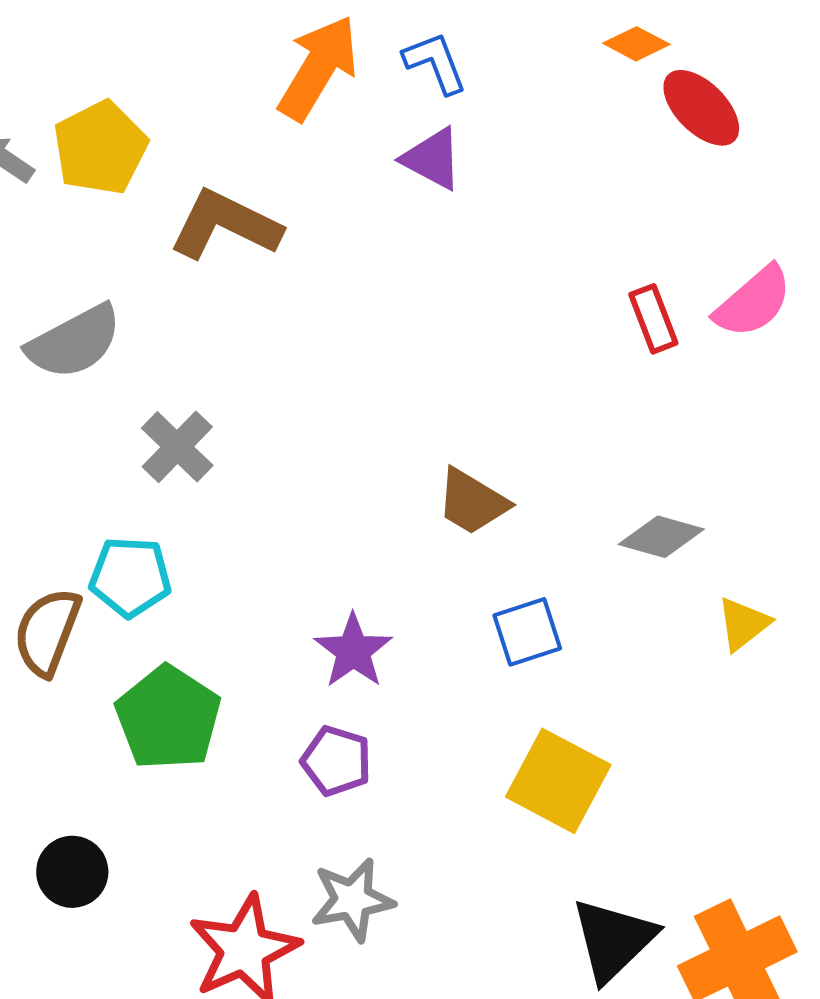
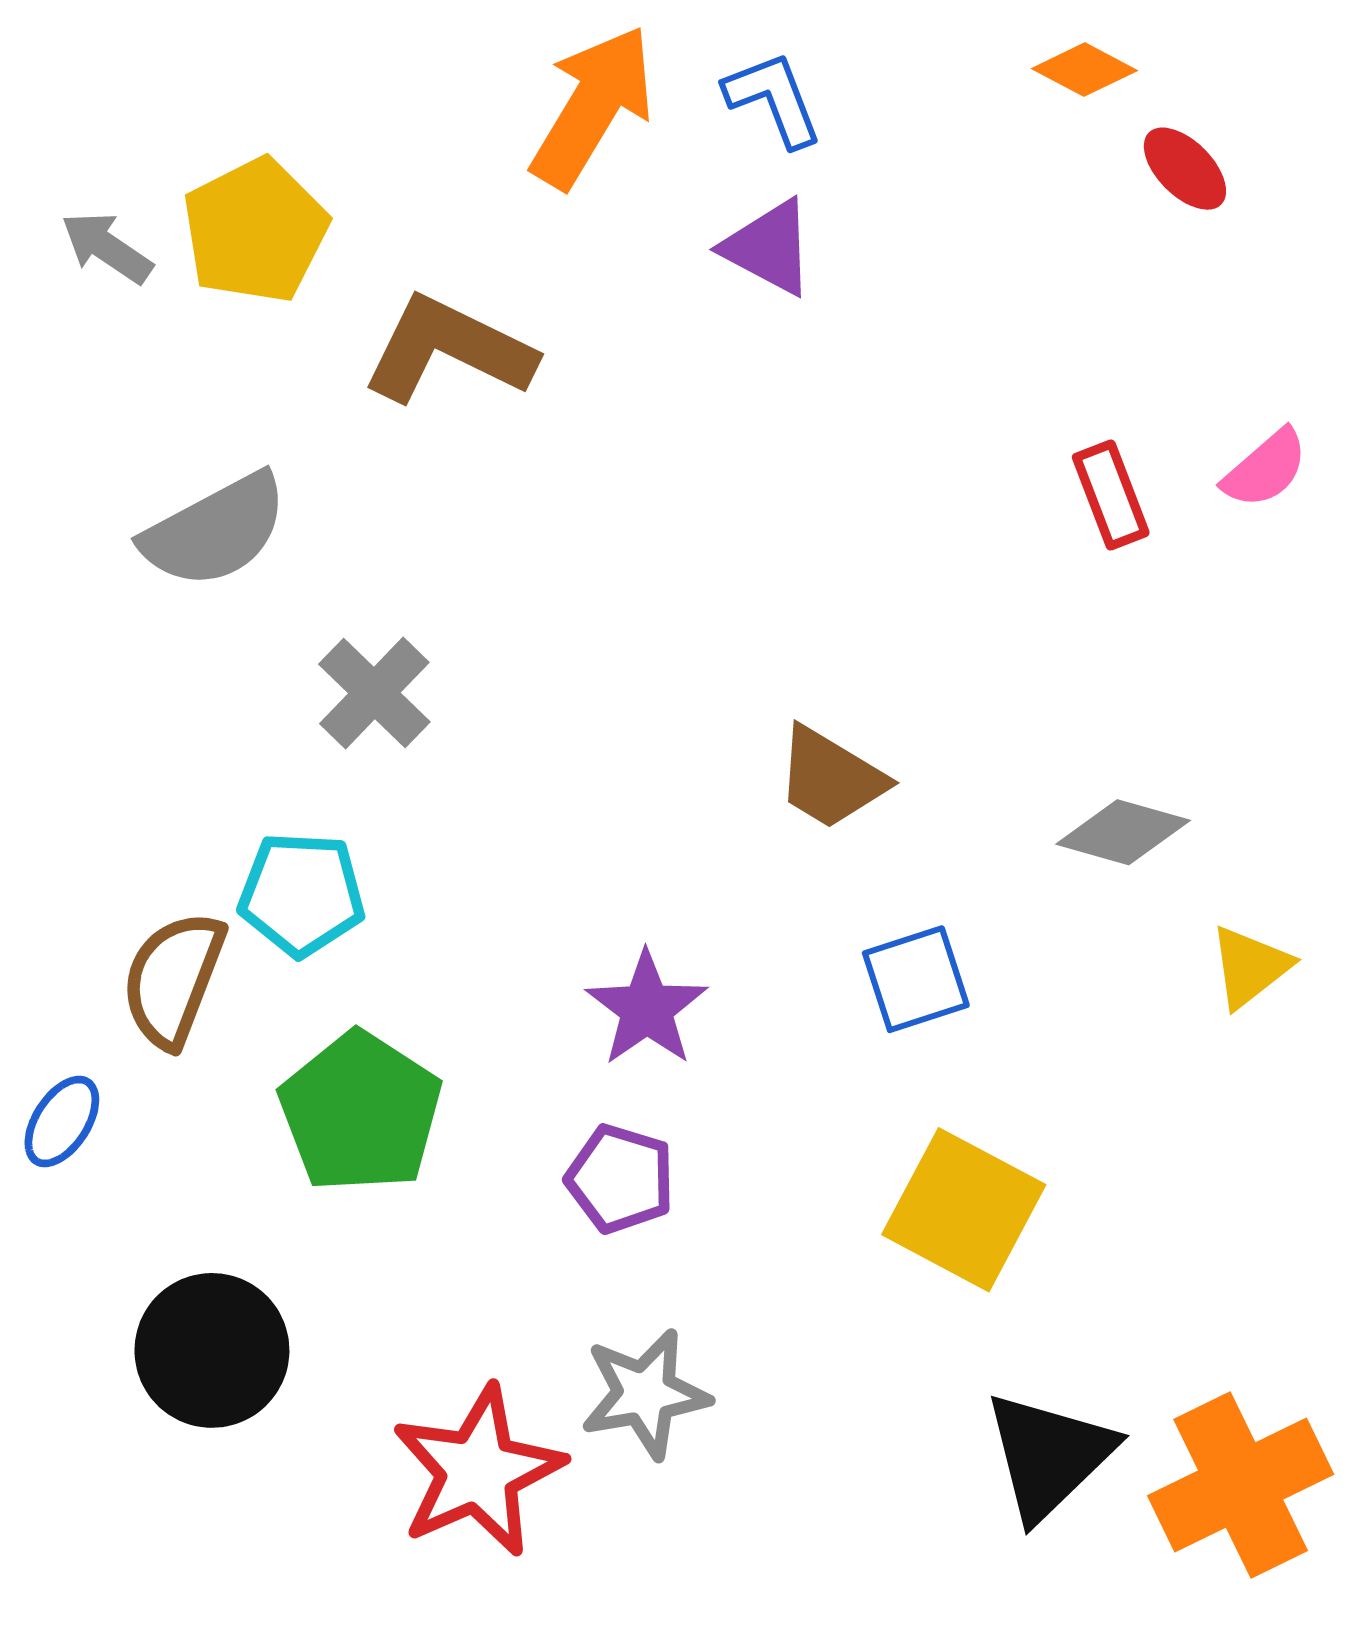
red ellipse: (701, 108) -> (1185, 169), size x0.7
pink semicircle: (753, 302) -> (1265, 469), size x0.7
black circle: (72, 872) -> (212, 1350), size x1.4

